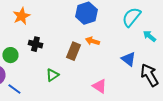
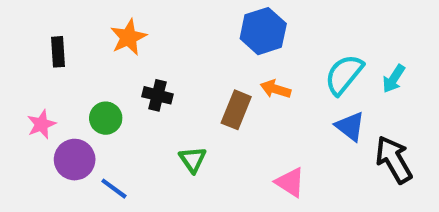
cyan semicircle: (131, 17) -> (344, 75), moved
cyan arrow: (149, 36) -> (394, 79), turned -96
green triangle: (52, 75) -> (193, 160), turned -32

